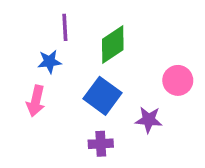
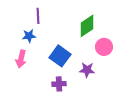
green diamond: (113, 44) -> (87, 26), moved

